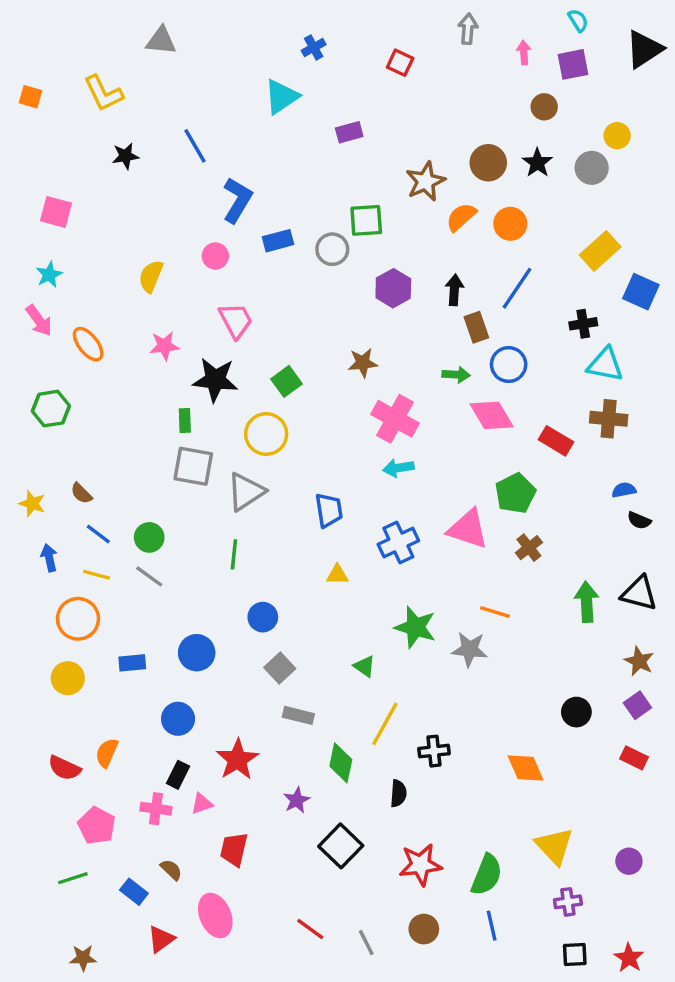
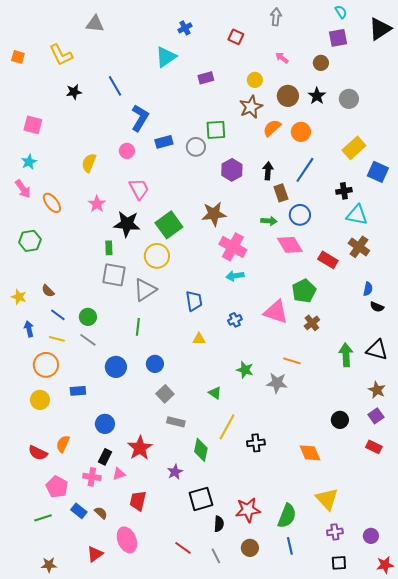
pink arrow: (524, 53) -> (282, 58), moved, turned -48
yellow circle: (617, 136) -> (255, 80), moved
pink star: (164, 346) -> (97, 204), turned -30
brown star: (363, 363) -> (214, 214), size x1.4
green square: (287, 381) -> (169, 225), size x1.5
brown cross: (609, 419) -> (359, 247), turned 30
blue semicircle: (624, 490) -> (368, 289), turned 112
blue cross: (398, 543) -> (235, 320), size x0.6
green star: (415, 627) -> (245, 370), size x0.7
blue circle: (197, 653) -> (116, 367), moved
black semicircle: (398, 793) -> (219, 524), moved
black square: (341, 846) -> (201, 499), turned 30
purple circle: (629, 861) -> (371, 536), moved
blue rectangle: (134, 892) -> (79, 511), moved
red star: (629, 958) -> (385, 565), moved, turned 30

